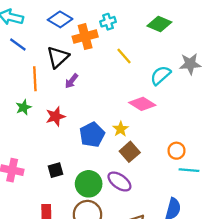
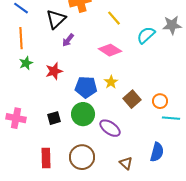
orange line: (35, 79) -> (21, 38), moved
pink diamond: (142, 104) -> (110, 50), moved
blue pentagon: (92, 135) -> (86, 87), turned 30
brown square: (130, 152) -> (132, 99), moved
green circle: (89, 184) -> (83, 114), moved

